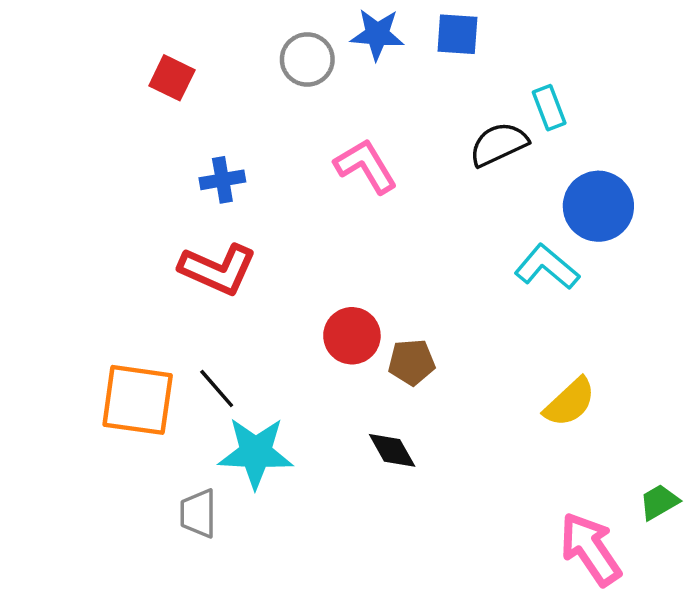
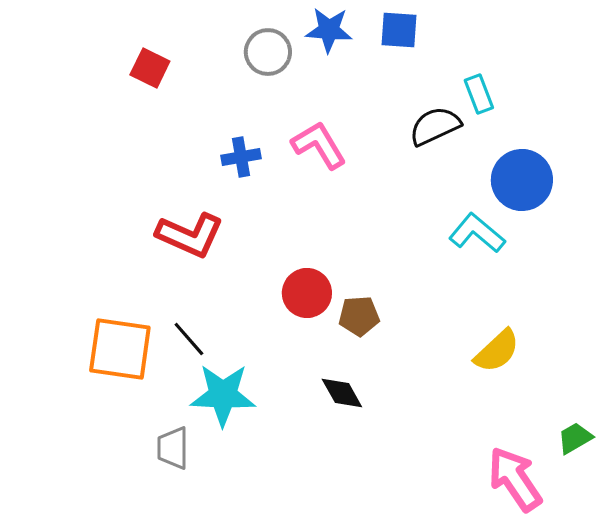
blue cross: (222, 180) -> (241, 157), moved

